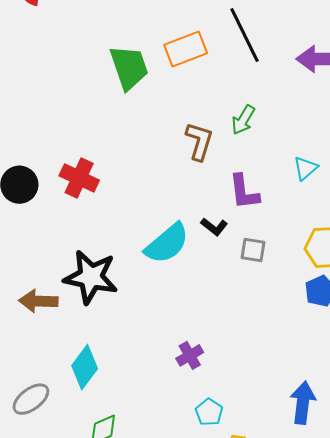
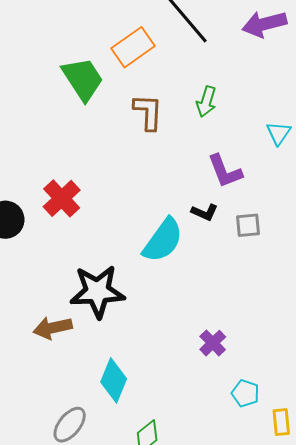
brown L-shape: (199, 141) -> (148, 112), moved
red cross: (79, 178) -> (62, 198), turned 36

